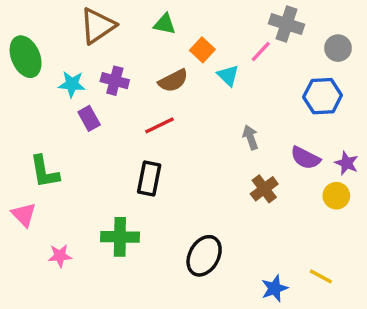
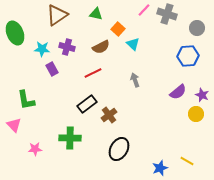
pink line: (261, 51) -> (144, 10), moved
gray arrow: (250, 137) -> (135, 80), moved
purple semicircle: (305, 158) -> (178, 92), turned -66
black rectangle: (149, 179) -> (87, 104), turned 42
brown cross: (264, 189) -> (109, 115), moved

